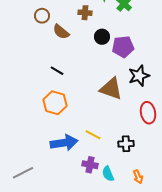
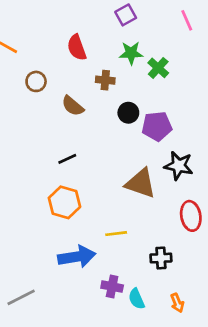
brown circle: (42, 16) -> (36, 81), moved
black line: (57, 71) -> (67, 159), turned -56
black star: (139, 76) -> (179, 166), turned 30
yellow line: (93, 135) -> (116, 234), moved, turned -35

